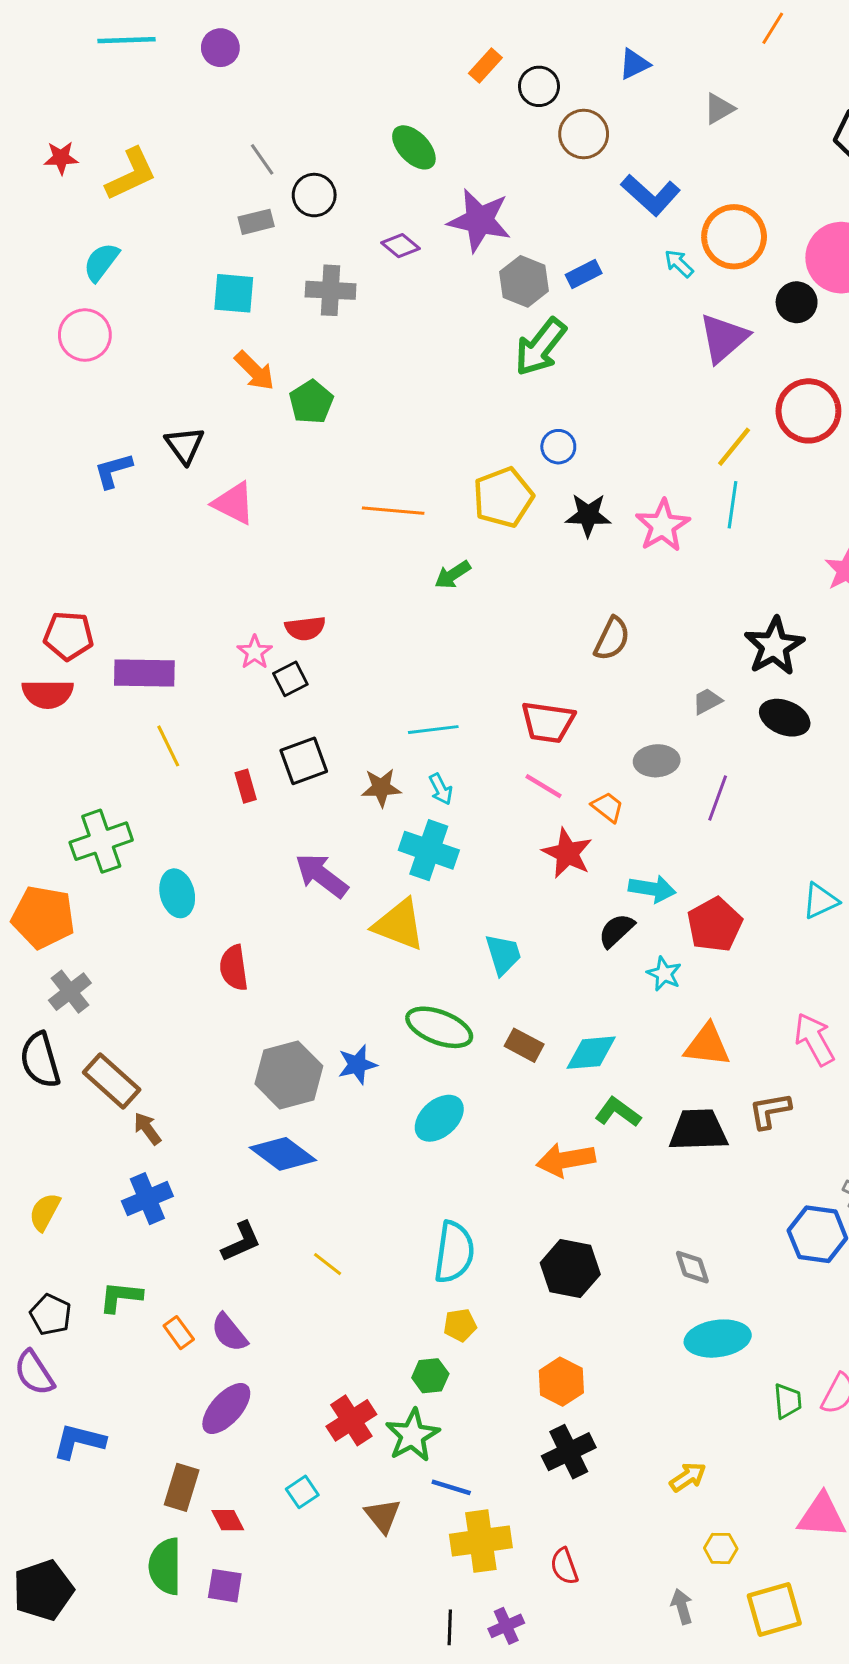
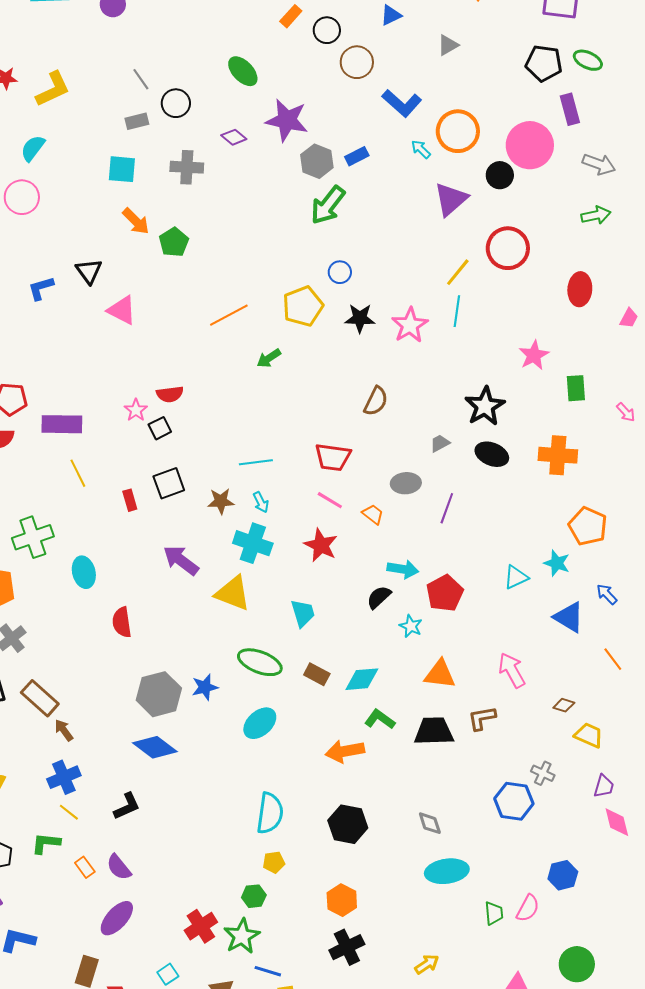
orange line: (393, 511) -> (229, 315), turned -33
red star: (567, 853) -> (321, 545), moved
yellow line: (328, 1264) -> (69, 812), moved

